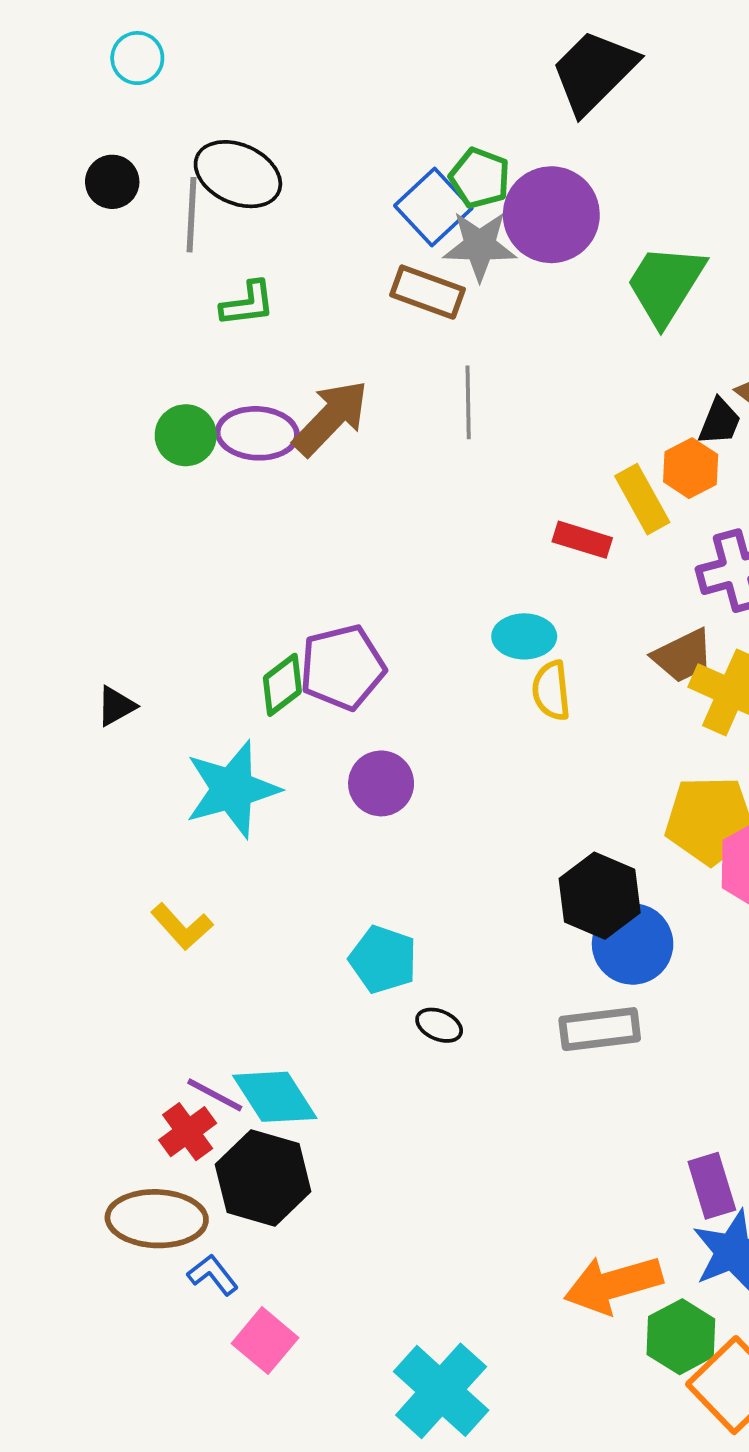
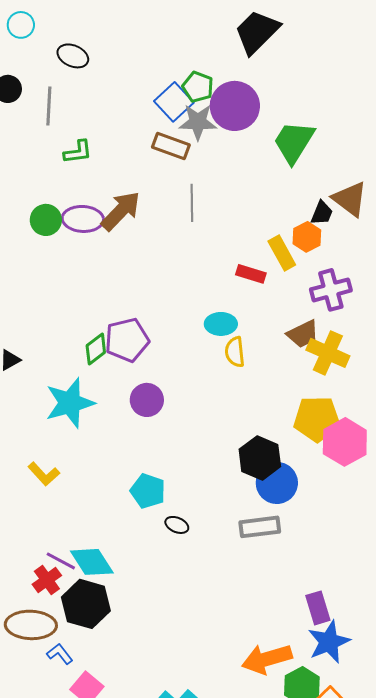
black ellipse: (238, 174) -> (73, 56), moved, size x0.7

